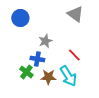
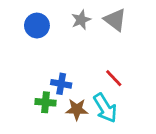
gray star: (45, 41) -> (81, 20), moved
green cross: (26, 72) -> (45, 102), turned -32

